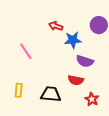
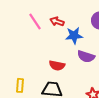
pink line: (26, 51) -> (35, 21), moved
red semicircle: (76, 80) -> (57, 65), moved

